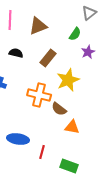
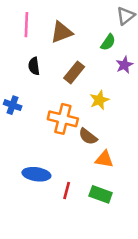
black semicircle: (16, 53) -> (34, 66), turned -112
yellow star: (68, 80) -> (99, 100), size x0.7
green rectangle: (69, 166) -> (101, 194), moved

